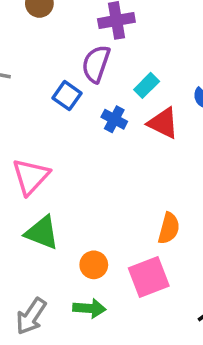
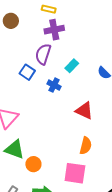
red triangle: (163, 123) -> (84, 111), moved
orange circle: (94, 265) -> (33, 164), moved
pink square: (149, 277) -> (75, 173), turned 30

